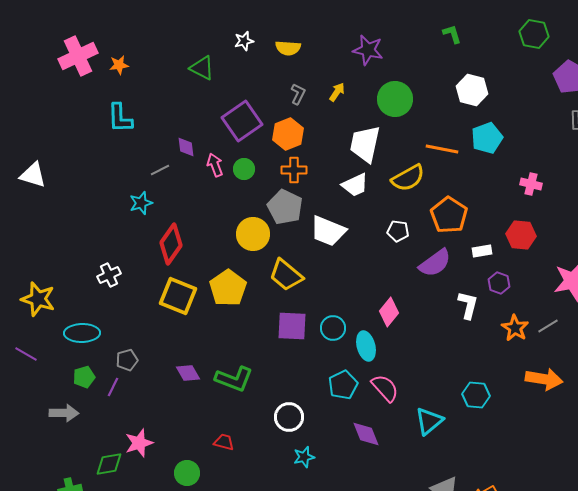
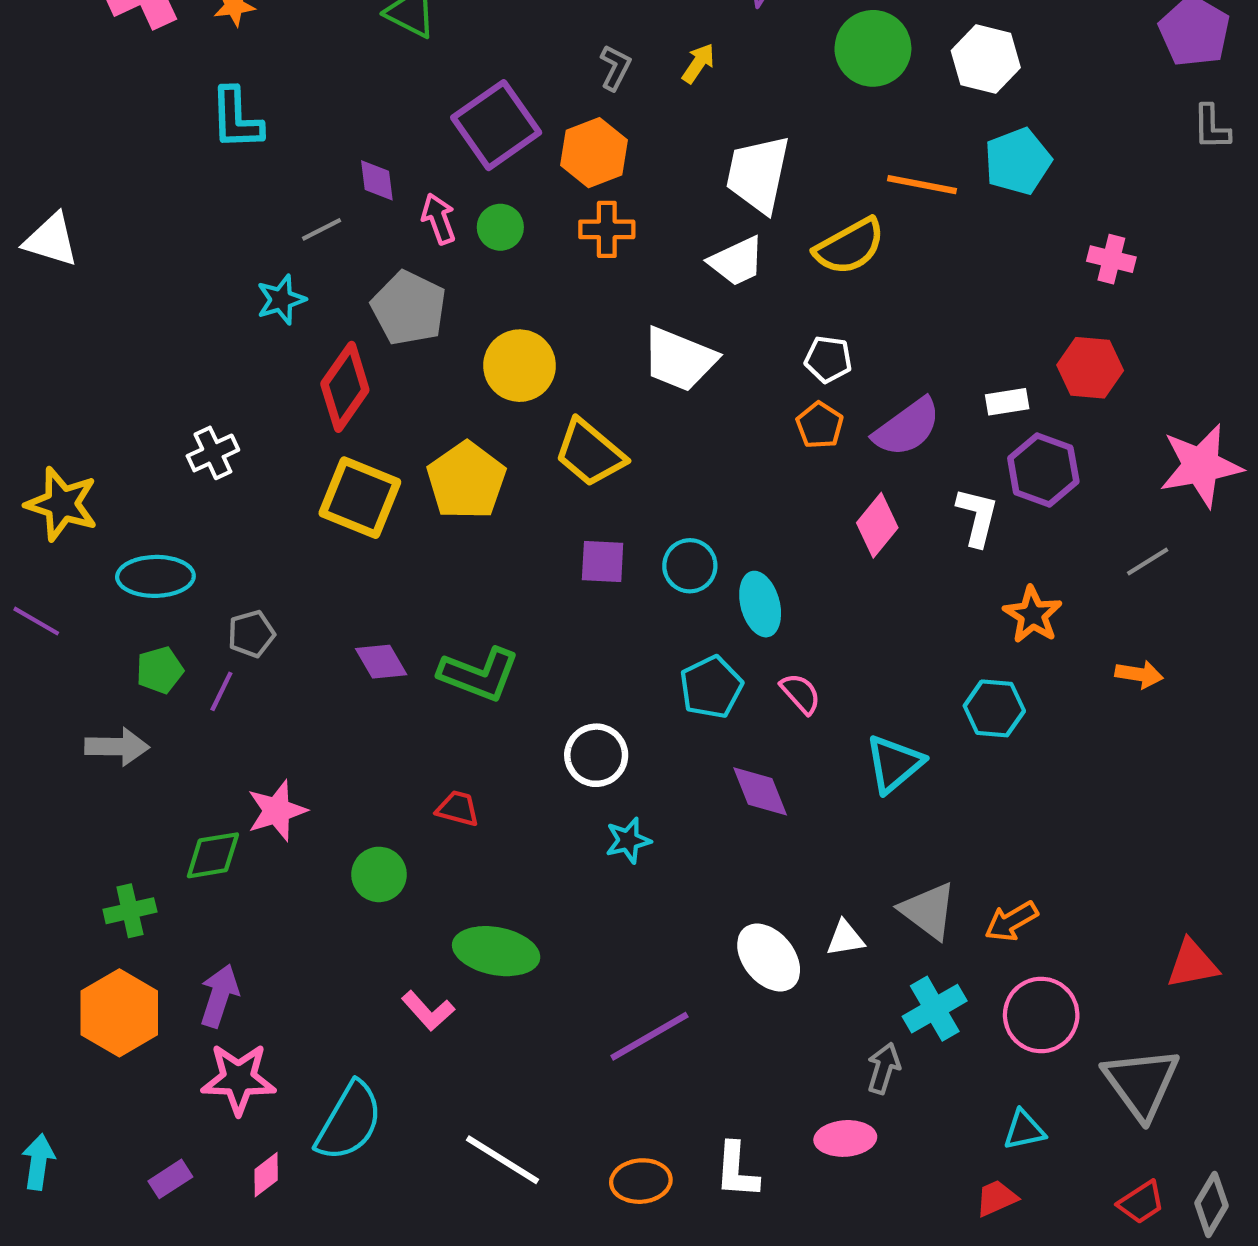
green circle: (395, 99) -> (873, 48), moved
gray pentagon: (285, 207) -> (409, 308), moved
orange pentagon: (449, 215) -> (820, 425), moved, size x0.6
purple hexagon: (499, 283) -> (1043, 470), size x1.5
pink diamond: (389, 312) -> (877, 525), moved
purple square: (292, 326) -> (603, 561), size x0.7
orange star: (515, 328) -> (1033, 615), moved
orange arrow: (544, 379) -> (1139, 674), size x0.6
pink semicircle: (385, 388) -> (801, 693), size x0.7

